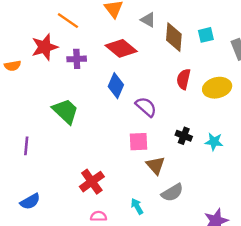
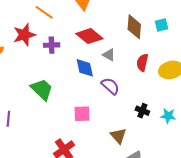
gray triangle: (148, 20) -> (109, 55), moved
blue diamond: (116, 86) -> (85, 68), turned -35
pink square: (139, 142) -> (82, 114), moved

